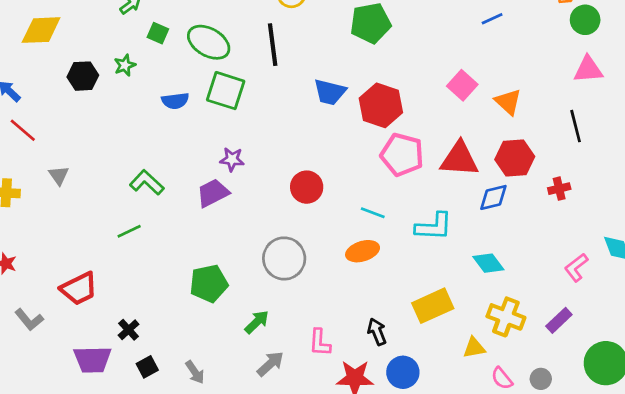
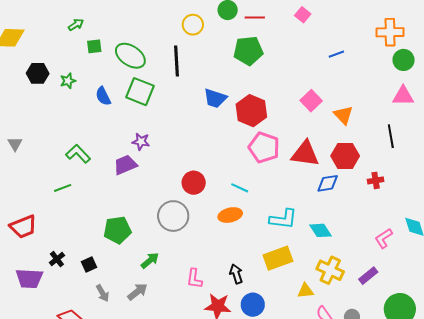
green square: (158, 33) -> (94, 46), turned -35
green star: (125, 65) -> (68, 81), moved
blue semicircle: (175, 101) -> (103, 96), turned 66
red circle: (307, 187) -> (194, 183), moved
cyan L-shape: (434, 227) -> (283, 219), moved
gray arrow: (270, 364) -> (138, 292), moved
black square: (147, 367) -> (89, 264), moved

